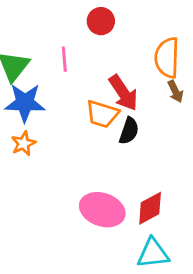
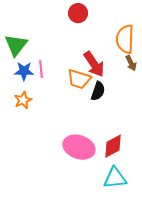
pink line: (64, 59) -> (41, 69), moved
blue star: (25, 103) -> (24, 71), size x0.7

